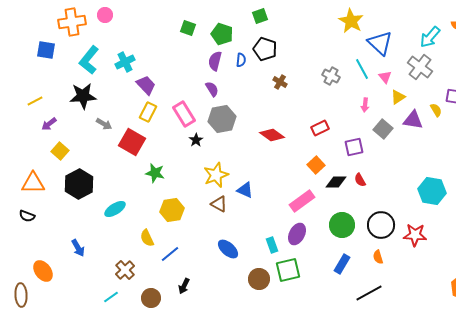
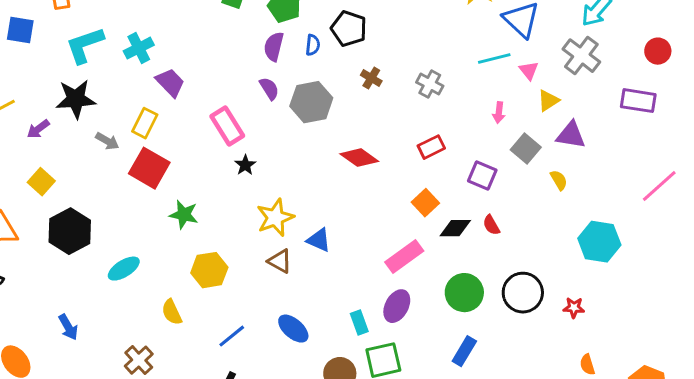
cyan L-shape: (89, 60) -> (85, 45), turned 32
cyan line: (362, 69) -> (494, 59), turned -75
gray cross: (331, 76) -> (430, 84), moved
yellow semicircle: (436, 110) -> (559, 180), moved
yellow rectangle: (148, 112) -> (145, 123), moved
gray hexagon: (222, 119) -> (311, 102), moved
purple arrow: (49, 124) -> (38, 129), moved
purple square: (354, 147) -> (482, 176), turned 36
red star: (415, 235) -> (574, 308), size x0.6
blue line: (170, 254) -> (232, 336), moved
orange semicircle: (378, 257) -> (587, 365), moved

